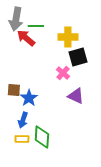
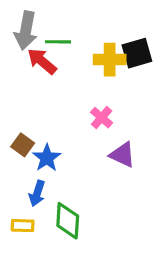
black square: (78, 57) -> (137, 53), moved
brown square: (14, 90) -> (23, 145), turned 32
yellow rectangle: (22, 139) -> (23, 226), moved

